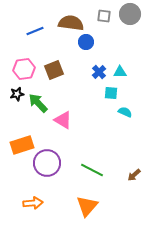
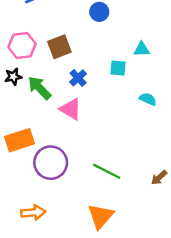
blue cross: (99, 72) -> (78, 78), moved
cyan square: (111, 93) -> (118, 68), moved

